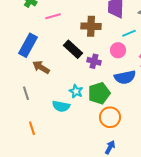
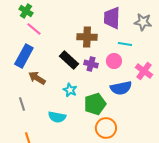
pink line: (53, 16) -> (34, 29), moved, turned 56
cyan line: (129, 33) -> (125, 44), turned 32
purple cross: (94, 61) -> (91, 64), moved
cyan star: (76, 91) -> (70, 90), moved

